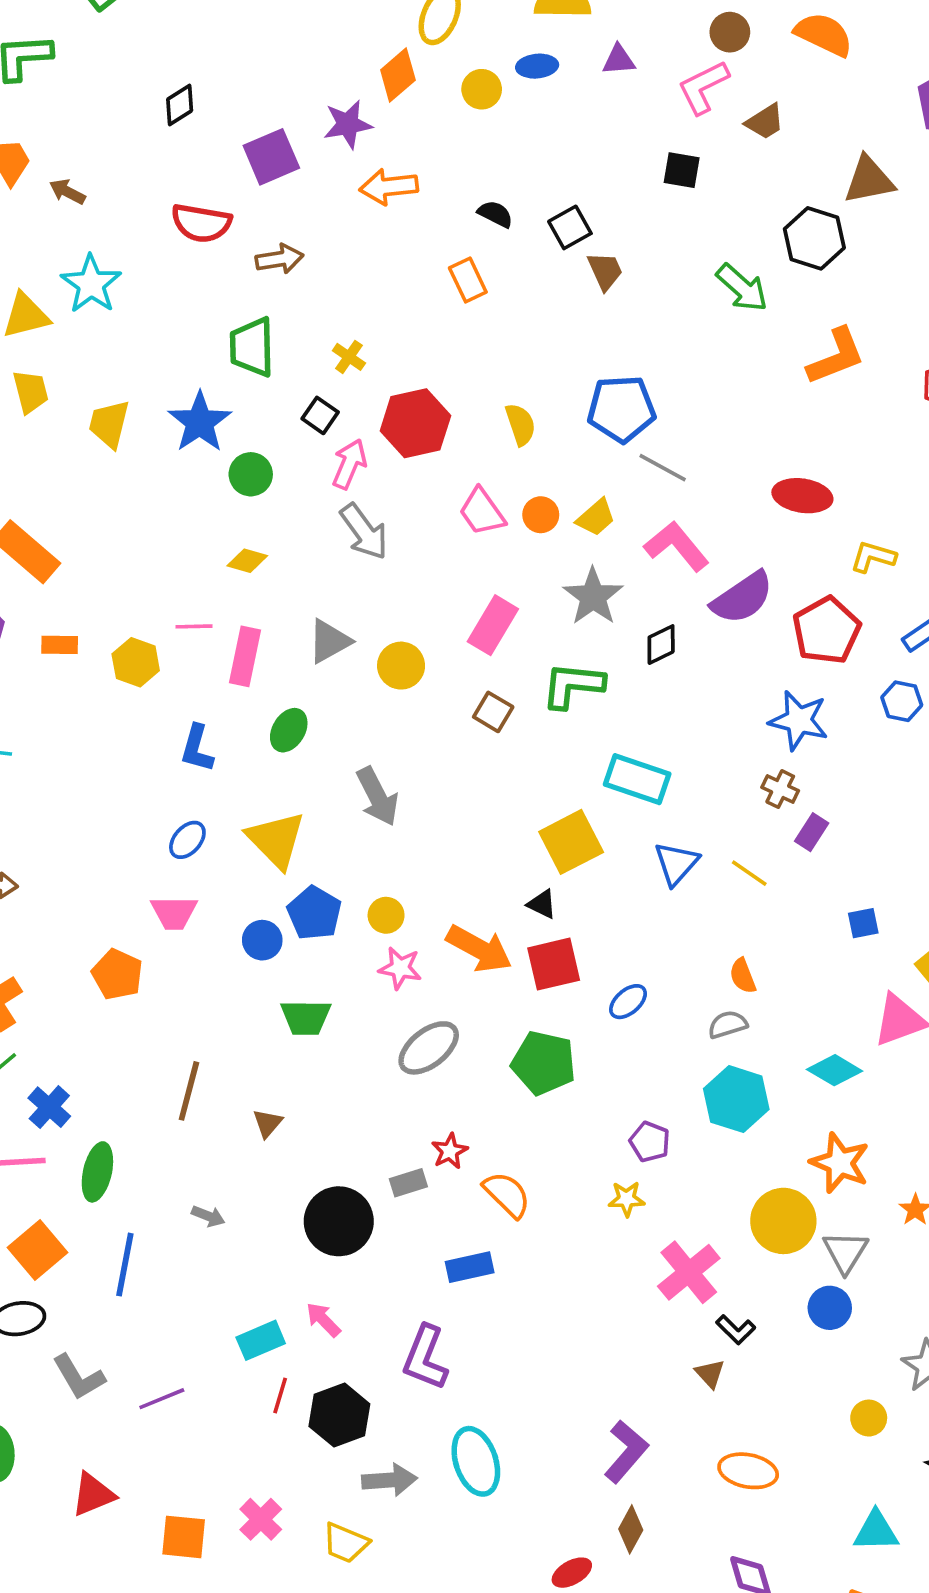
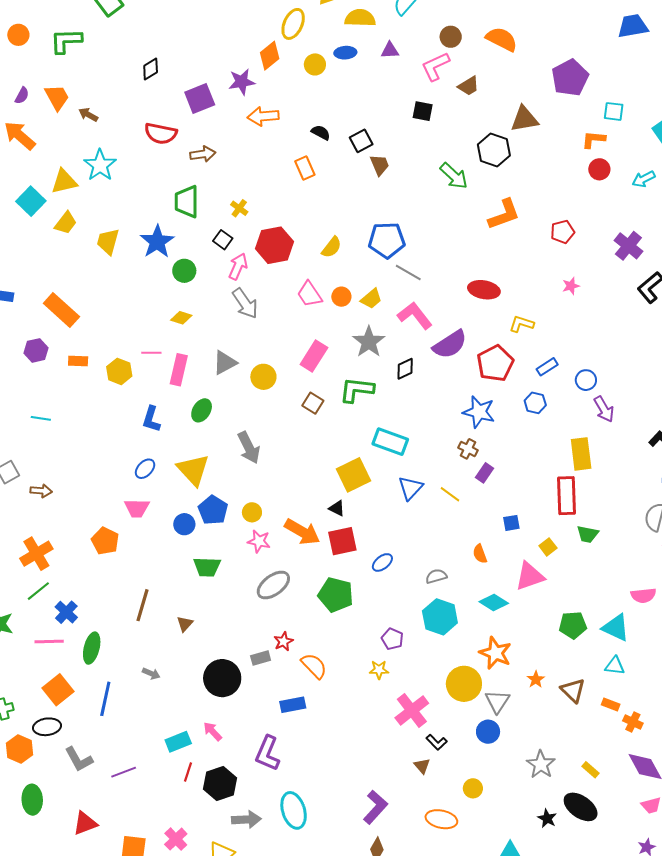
yellow trapezoid: (31, 392) -> (66, 223), turned 50
yellow semicircle: (520, 425) -> (332, 247), turned 55
orange semicircle: (743, 976) -> (480, 554), moved
yellow circle: (869, 1418) -> (473, 788), moved

